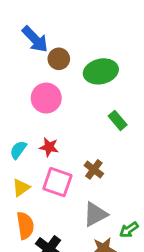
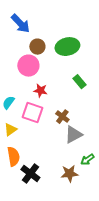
brown circle: (59, 59) -> (37, 47), moved
red star: (49, 147) -> (40, 91), moved
pink square: (57, 182) -> (32, 113), moved
gray triangle: (95, 214) -> (73, 135), moved

